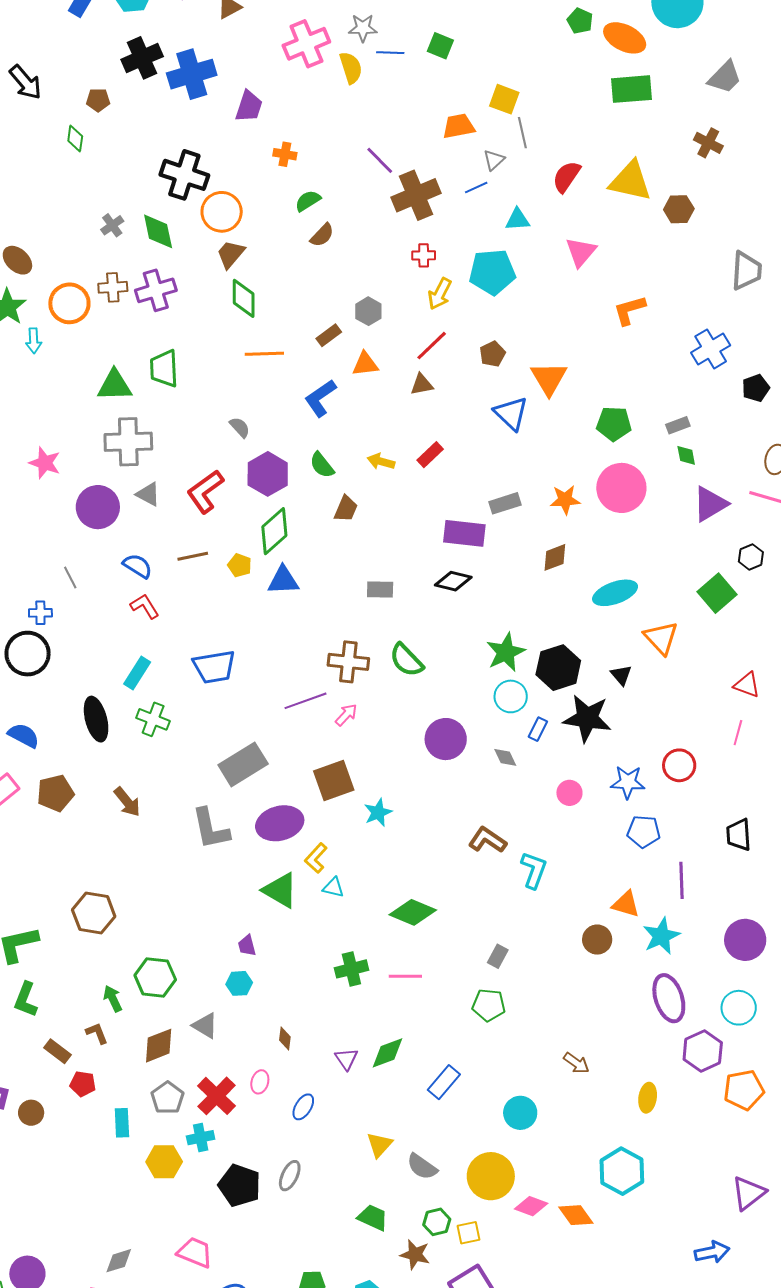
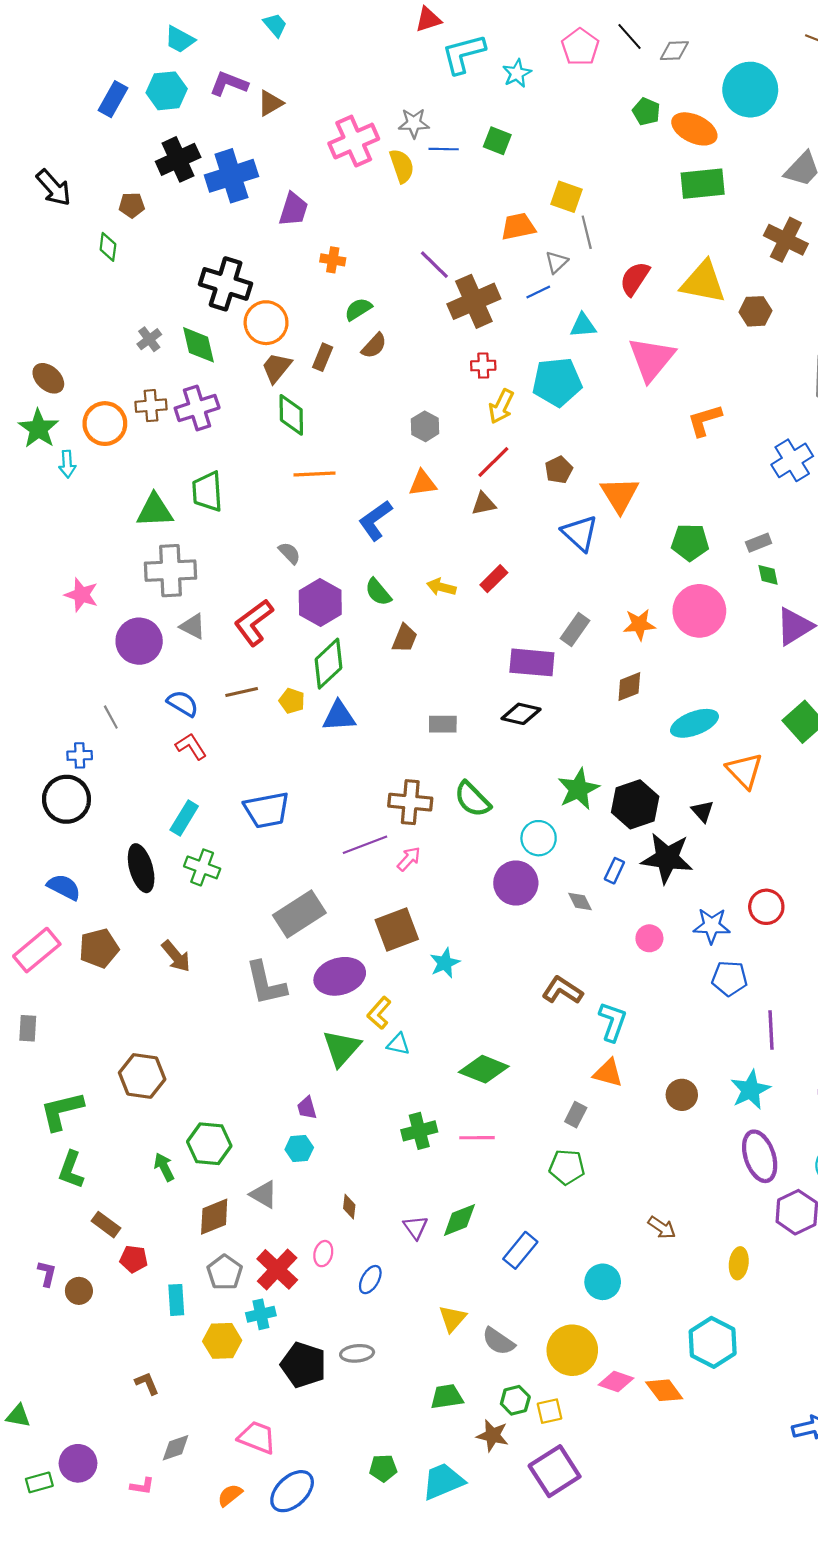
brown cross: (708, 143) -> (786, 240), size x1.4
pink triangle: (581, 252) -> (651, 359), size x1.4
brown rectangle: (329, 335) -> (323, 357), moved, turned -30
gray rectangle: (505, 503) -> (575, 629), turned -36
cyan circle: (511, 696) -> (539, 838), moved
green triangle: (280, 890) -> (341, 1048), turned 42
orange triangle: (626, 904) -> (608, 1073), moved
brown L-shape: (97, 1033) -> (147, 1383), moved
gray ellipse: (290, 1176) -> (357, 1353), turned 60
green trapezoid: (373, 1217) -> (447, 1397), turned -32

